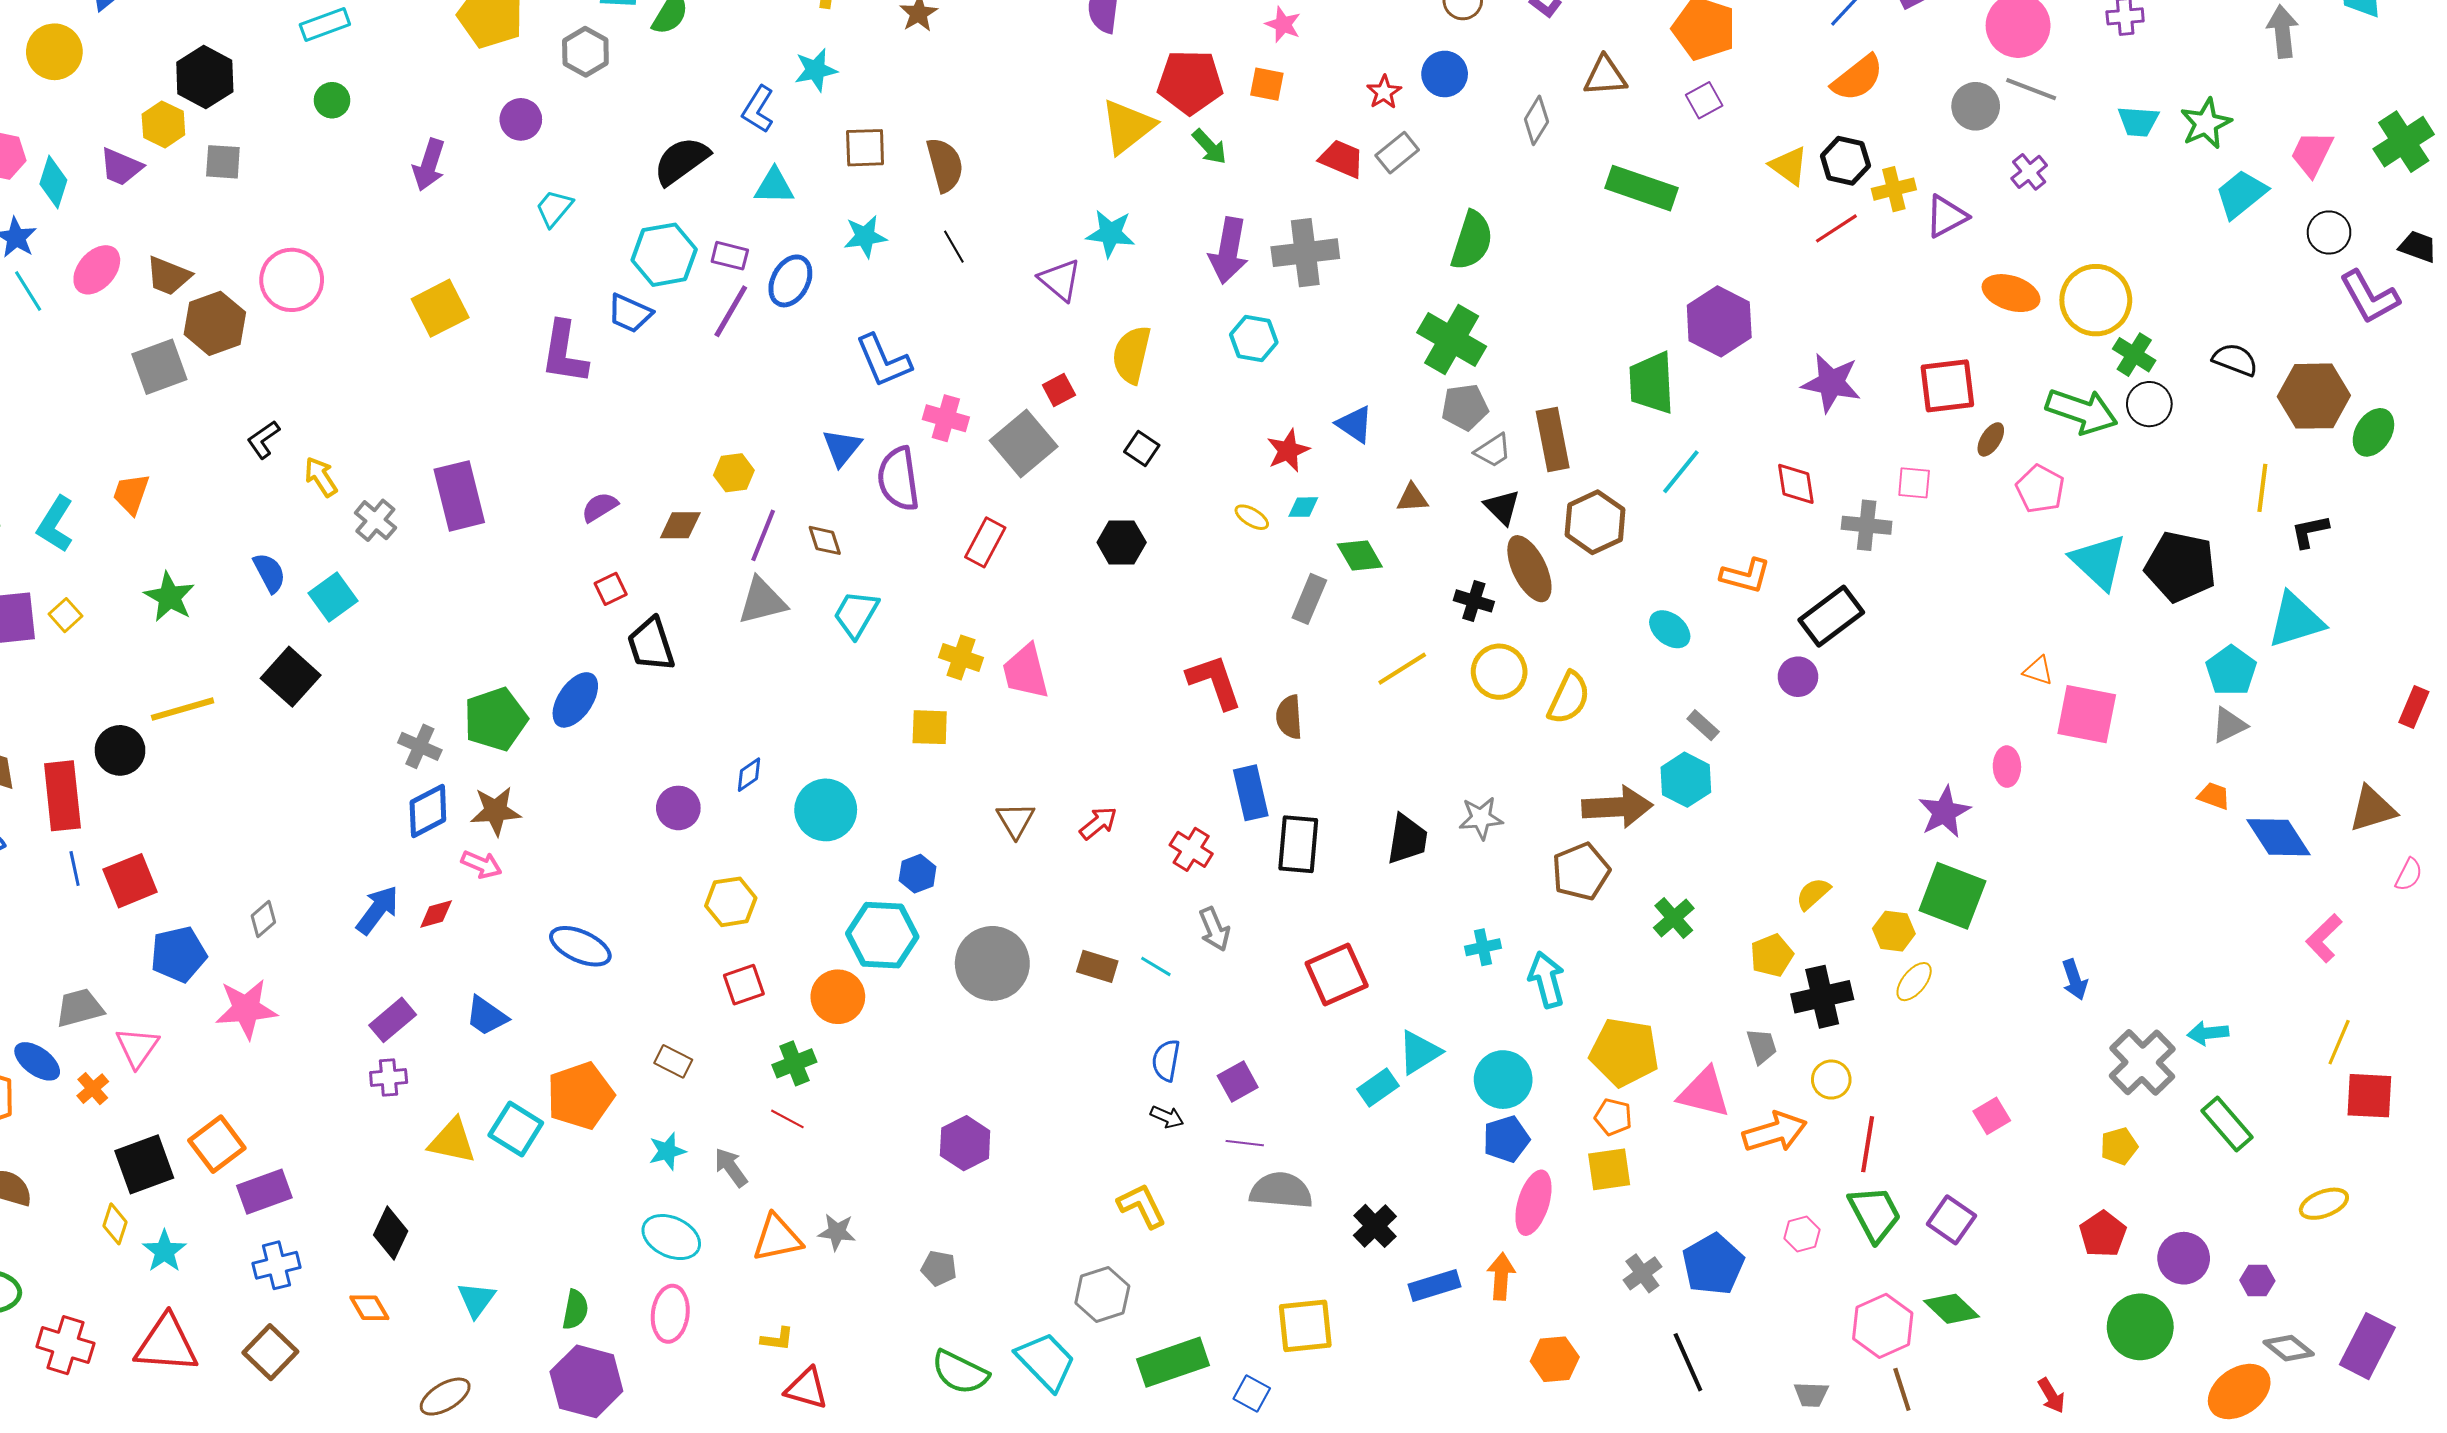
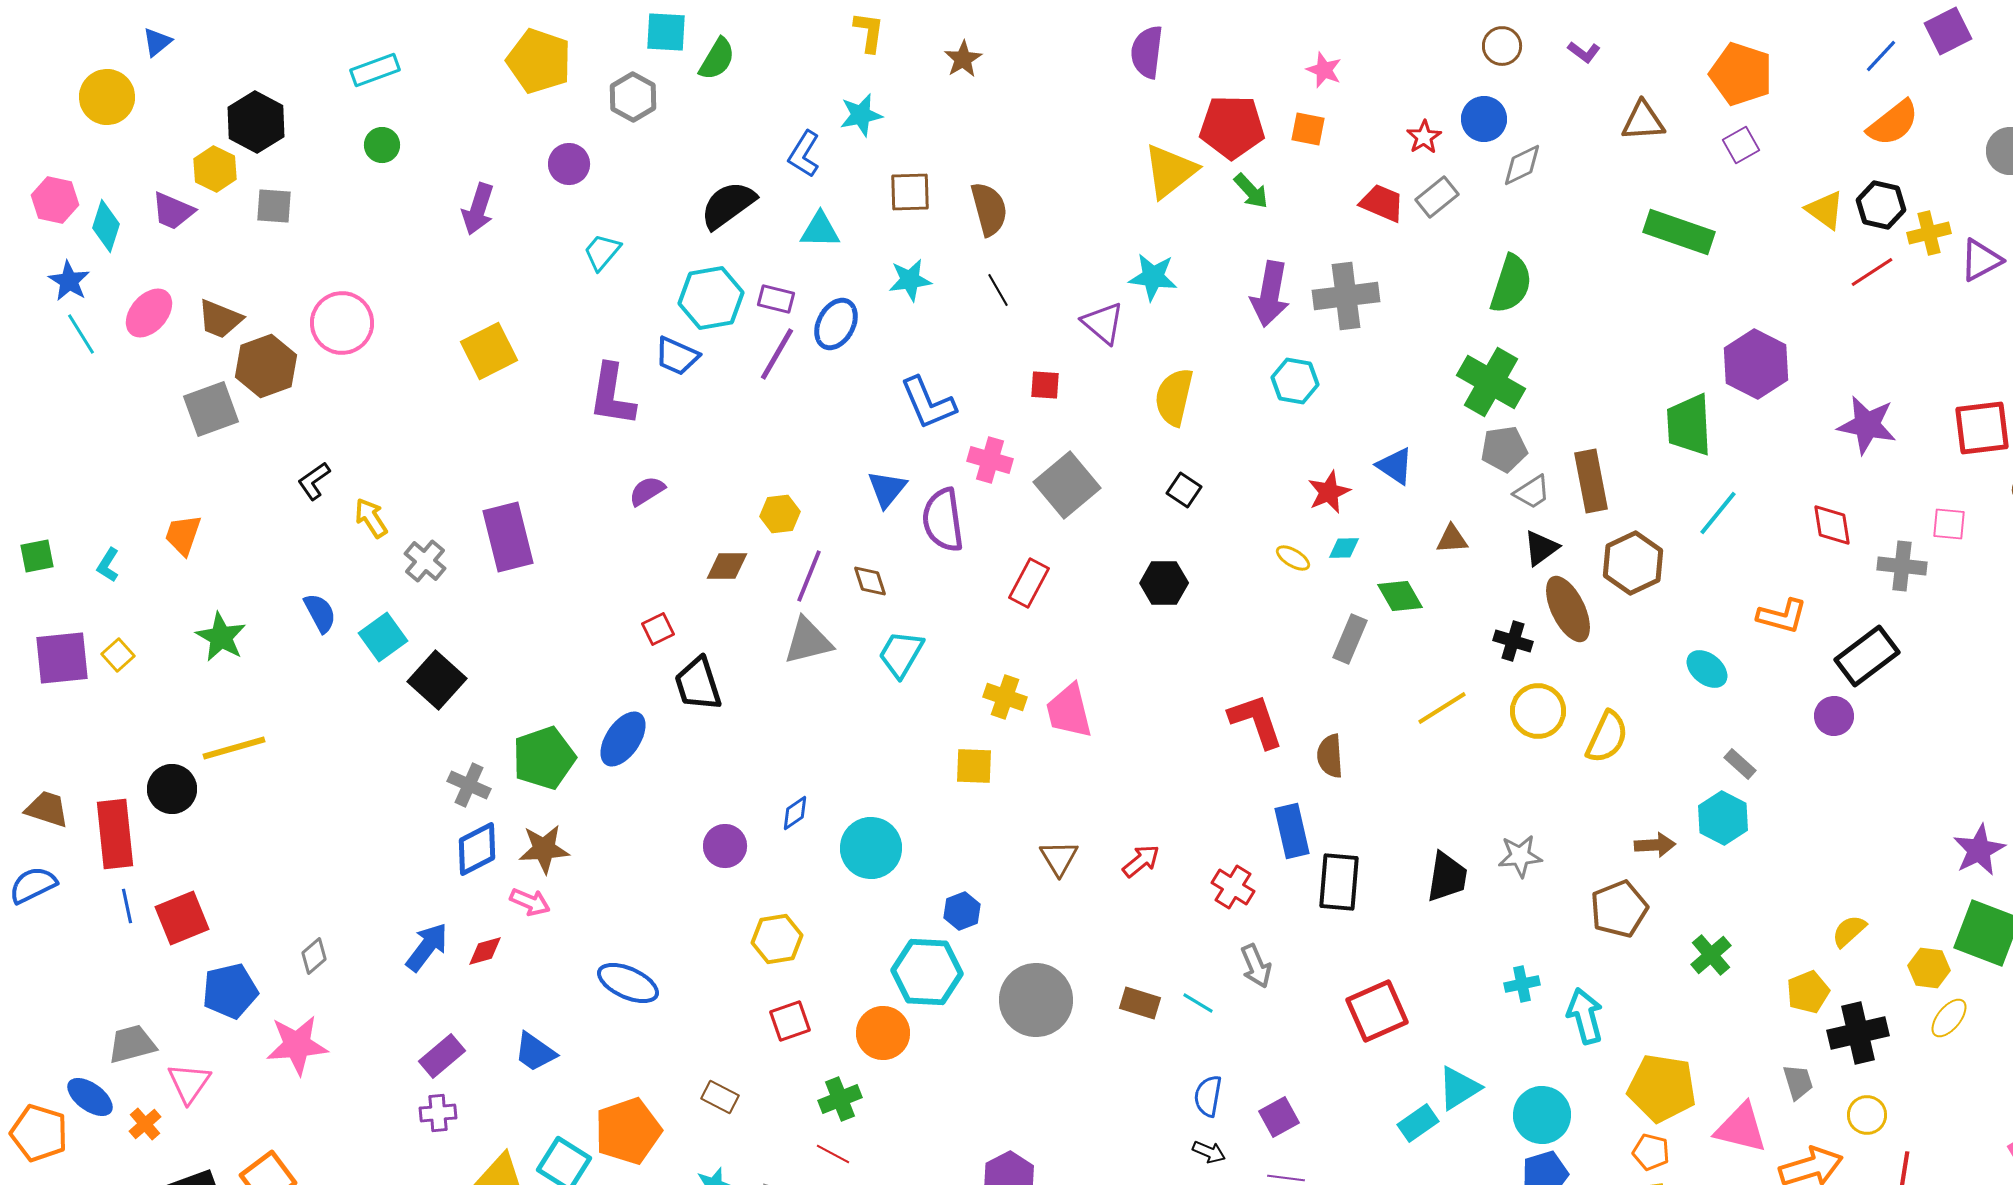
gray diamond: (1536, 120) -> (1522, 165), moved, turned 33
red square: (1059, 390) -> (1045, 385), moved, turned 32
purple semicircle: (600, 507) -> (647, 491), moved
black triangle: (1502, 507) -> (1541, 548), turned 39
cyan L-shape: (55, 524) -> (108, 565), size x0.6
black square: (291, 677) -> (437, 680), moved
brown arrow: (1617, 807) -> (1655, 845), size x0.6

